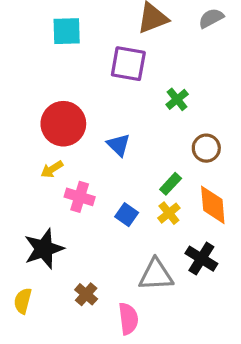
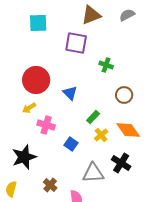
green cross: (177, 99) -> (106, 65), turned -32
green rectangle: (171, 184) -> (93, 117), moved
orange diamond: (213, 205) -> (128, 130), turned -30
blue square: (127, 215) -> (71, 144), moved

